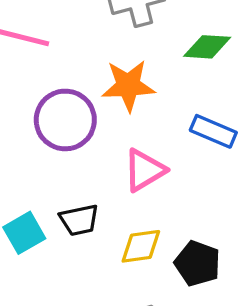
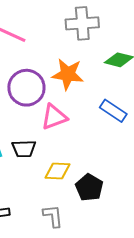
pink triangle: (144, 170) -> (54, 117), moved

